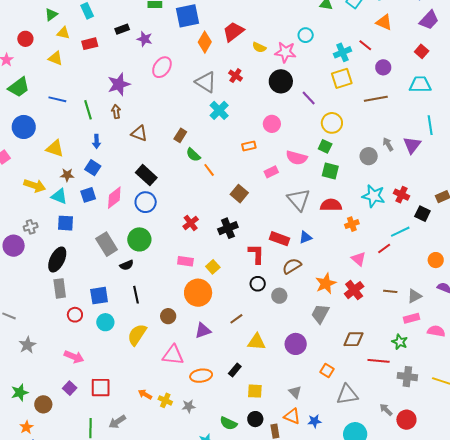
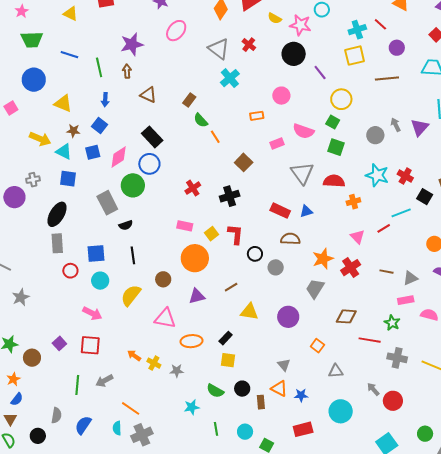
green trapezoid: (19, 87) -> (32, 40), turned 30
green circle: (139, 239) -> (133, 185), moved
red L-shape: (256, 254) -> (236, 234), moved
brown semicircle: (292, 266) -> (290, 239), turned 30
pink arrow: (74, 357) -> (92, 313), moved
yellow square: (255, 391) -> (228, 360), moved
gray triangle: (347, 395) -> (336, 371), size x0.7

